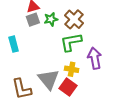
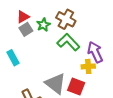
green L-shape: (71, 42) -> (68, 42), turned 70
yellow cross: (72, 69) -> (88, 66), moved

